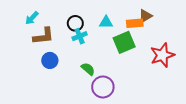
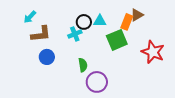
black circle: (75, 23) -> (84, 22), moved
orange rectangle: (135, 23) -> (127, 22), turned -63
red star: (162, 55) -> (153, 52), turned -30
green semicircle: (88, 69) -> (83, 65), turned 40

